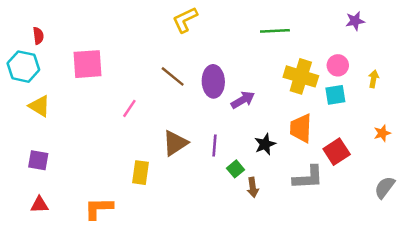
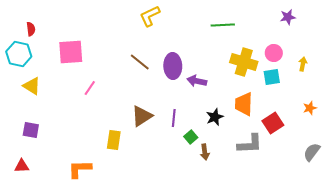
purple arrow: (243, 100) -> (197, 81), turned -138
pink line: (129, 108) -> (90, 88), moved
red triangle: (39, 205) -> (22, 166), moved

